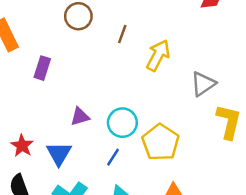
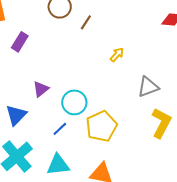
brown line: (122, 34) -> (86, 22), moved
yellow arrow: (158, 55) -> (117, 55), size x0.6
purple triangle: (80, 117) -> (41, 89), turned -36

